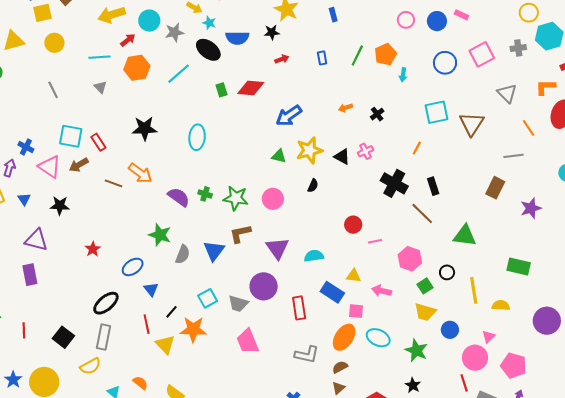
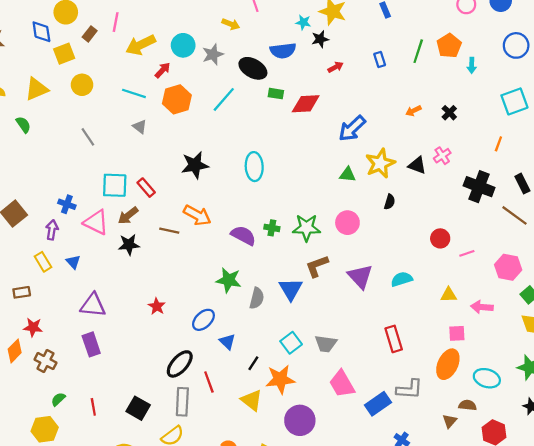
cyan star: (209, 23) -> (303, 22), moved
cyan line: (100, 57) -> (134, 93), turned 30
green rectangle: (221, 90) -> (276, 94), moved, turned -56
black star: (60, 206) -> (129, 245), moved
purple circle: (264, 286) -> (300, 420), moved
blue rectangle: (332, 292) -> (378, 404), moved, turned -60
red line: (147, 324) -> (209, 382), moved
cyan ellipse: (378, 338) -> (487, 378), moved
brown semicircle: (340, 367) -> (468, 405), moved, turned 42

